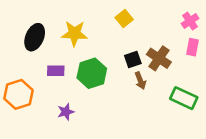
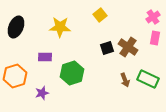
black ellipse: (35, 37) -> (16, 27), moved
green hexagon: (92, 73) -> (72, 73), moved
brown arrow: (140, 81) -> (125, 80), moved
purple star: (66, 112) -> (42, 93), moved

